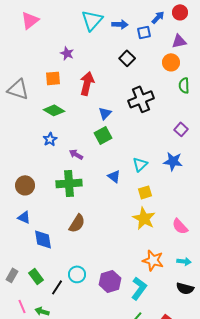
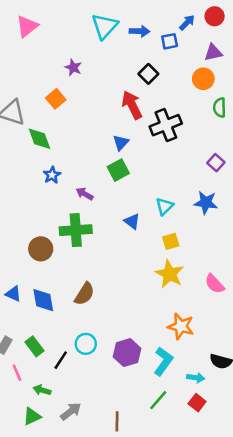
orange square: (53, 78) -> (56, 99), turned -35
red arrow: (87, 83) -> (132, 105), moved, turned -40
green diamond: (54, 110) -> (39, 139), moved, turned 40
brown circle: (25, 185) -> (41, 249), moved
blue triangle: (24, 217) -> (13, 294), moved
brown semicircle: (77, 223) -> (85, 294), moved
cyan arrow: (184, 261) -> (196, 378), moved
pink line: (22, 306) -> (17, 373), moved

